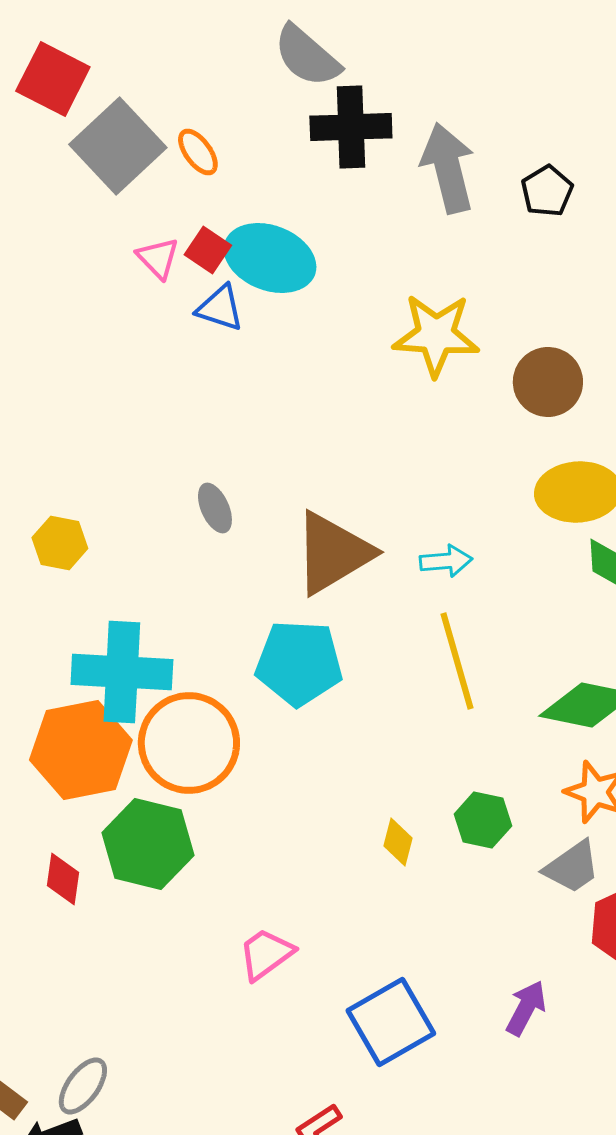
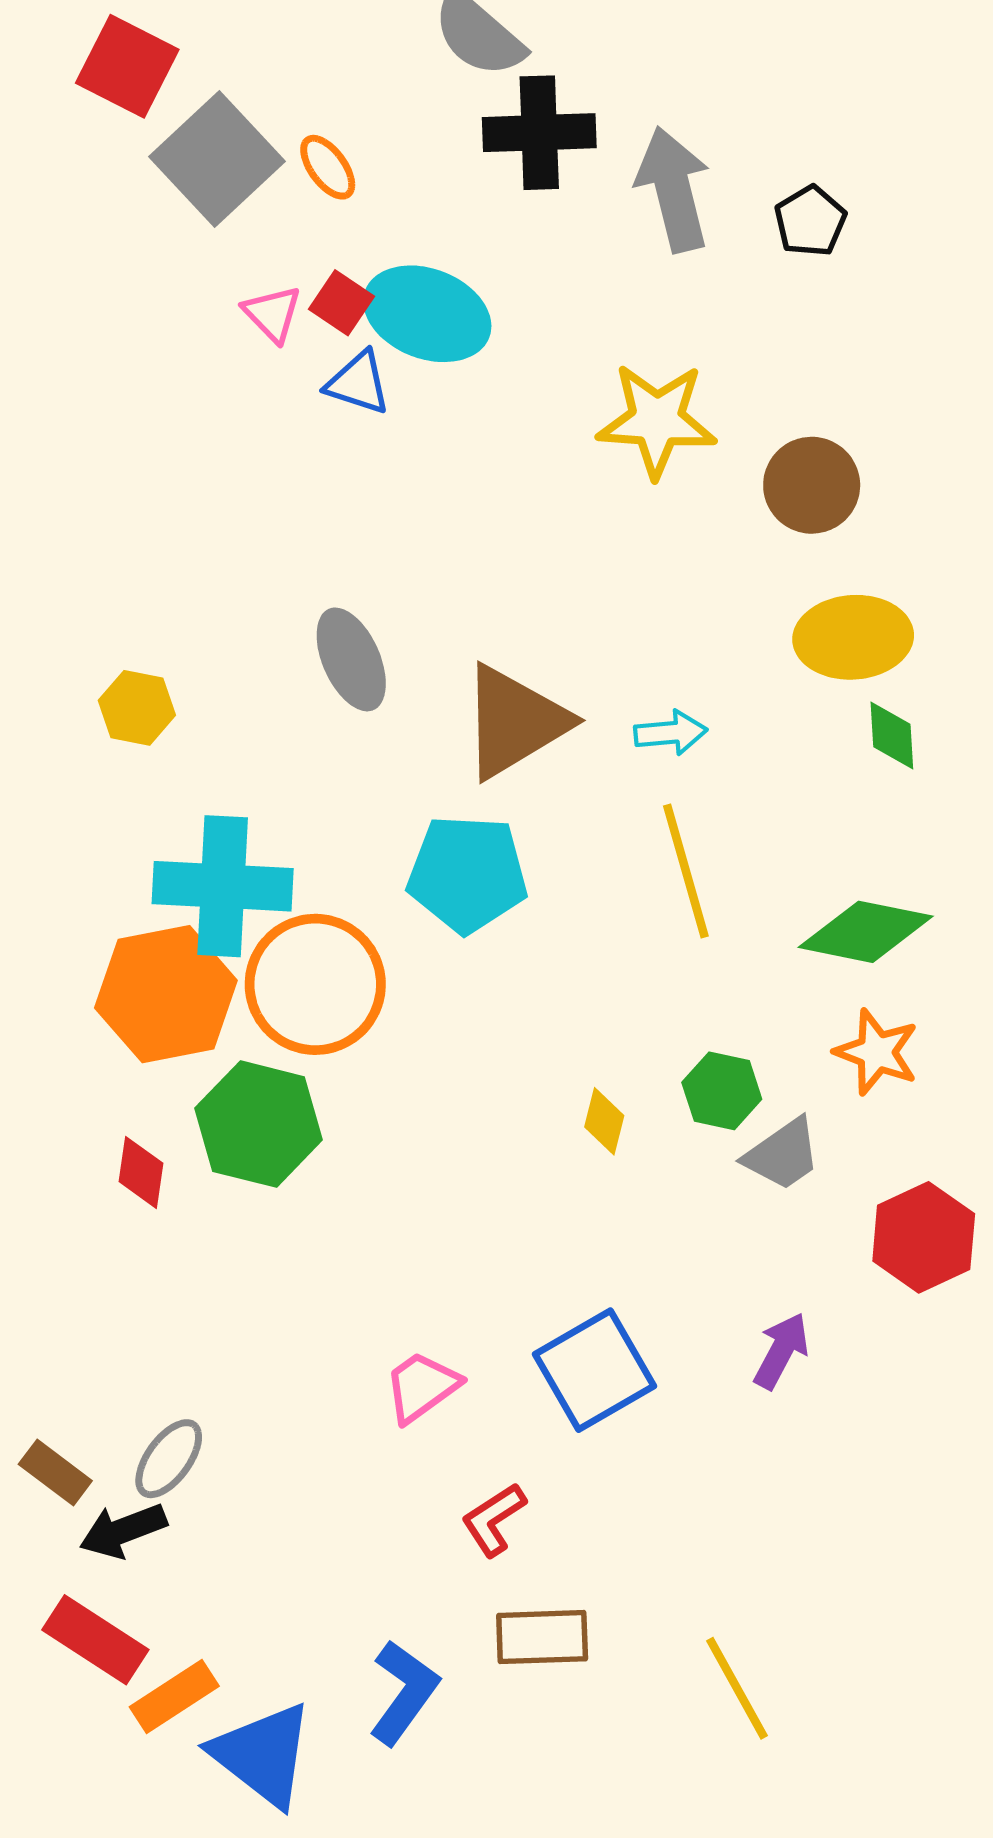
gray ellipse: (215, 508) -> (351, 659), size x1.5
gray trapezoid: (572, 867) -> (783, 1154), moved
pink trapezoid: (266, 954) -> (422, 1387), moved

